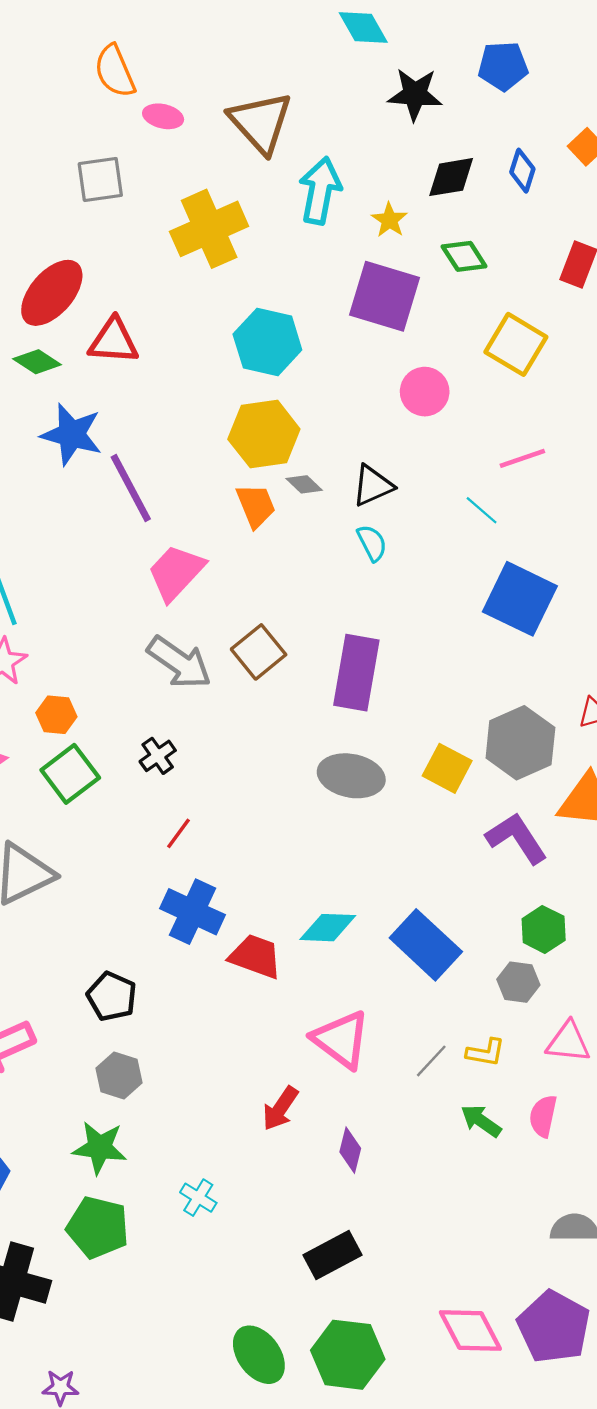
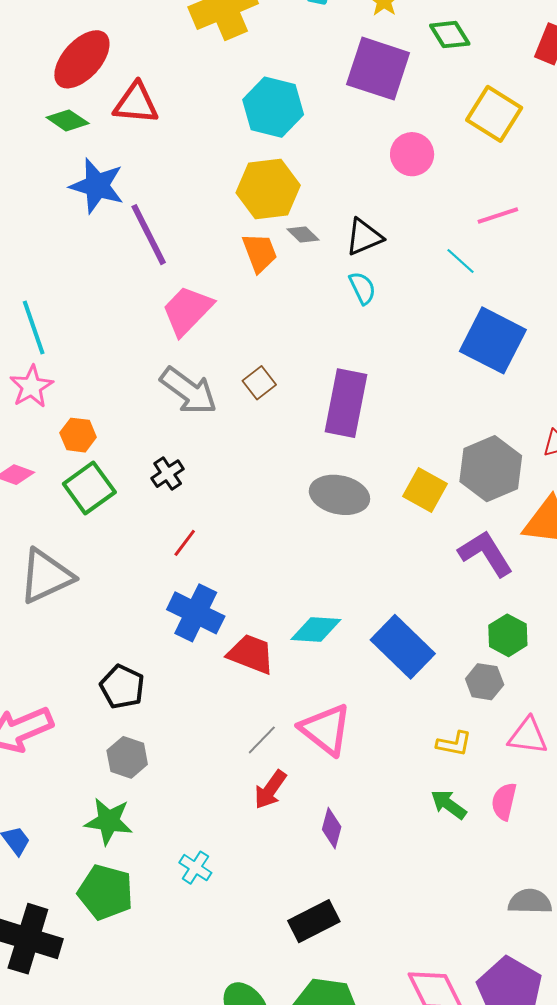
brown square: (259, 652) -> (259, 383), size x0.7
gray line: (431, 1061) -> (262, 740), moved

